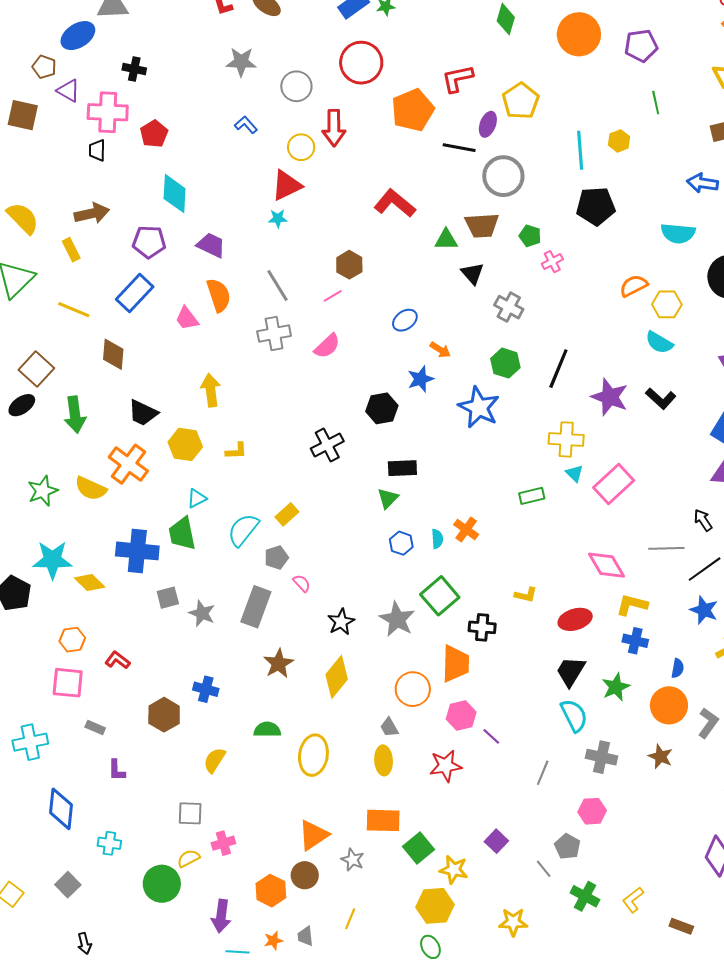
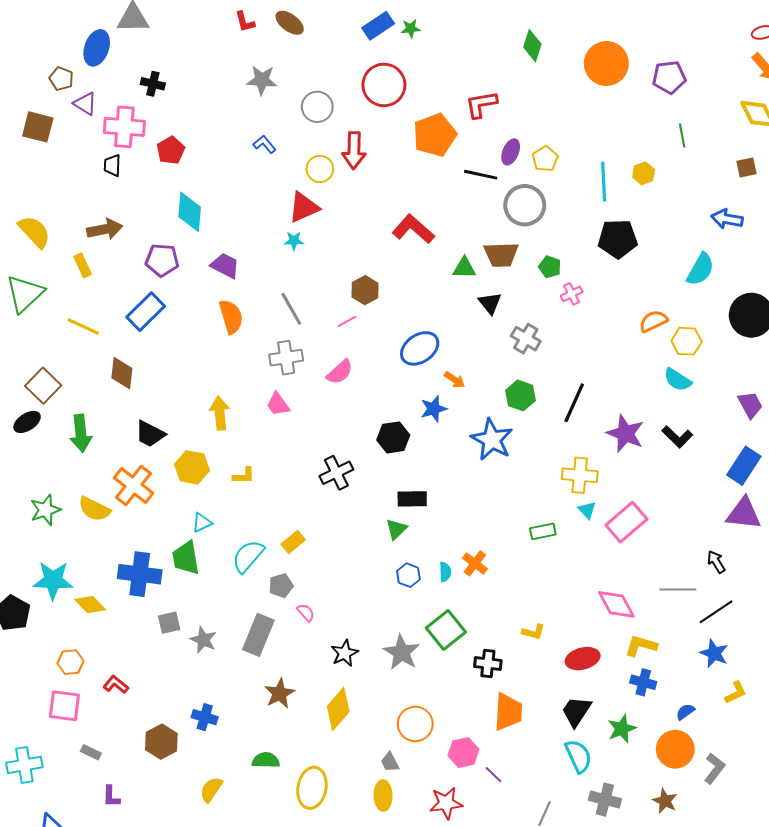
blue ellipse: (78, 36) -> (97, 48), turned -40
yellow pentagon: (521, 101) -> (545, 159), moved, size x0.7
cyan semicircle: (678, 233) -> (700, 269), turned -68
pink trapezoid: (187, 318) -> (278, 404), moved
blue ellipse: (405, 320) -> (420, 348), size x1.5
orange trapezoid: (456, 664) -> (508, 712), moved
blue semicircle: (678, 668) -> (685, 712), turned -138

